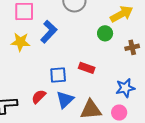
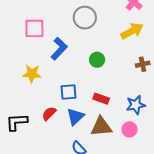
green circle: (105, 33) -> (97, 60), moved
yellow star: (20, 42) -> (32, 74), moved
red rectangle: (87, 68) -> (101, 99), moved

